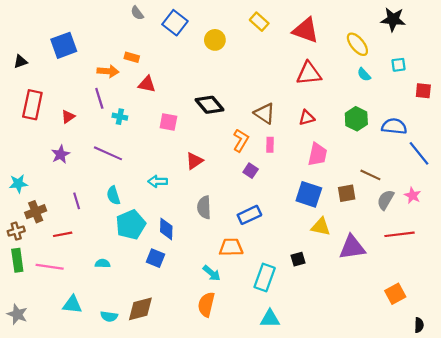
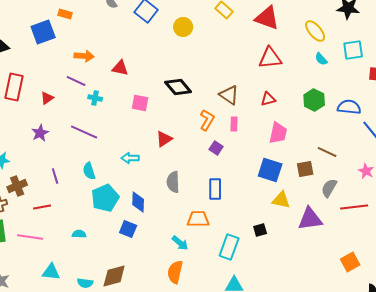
orange rectangle: (132, 57) -> (65, 14), moved
cyan square: (398, 65) -> (353, 50), size x1.5
purple line: (99, 98) -> (76, 81), turned -48
gray semicircle: (386, 200) -> (329, 188), moved
blue rectangle: (249, 215) -> (215, 189), turned -65

